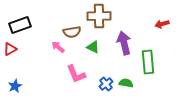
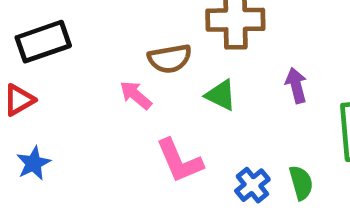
purple arrow: (124, 43) -> (296, 85), size x0.6
green semicircle: (126, 83) -> (301, 183), turned 64
blue star: (15, 86) -> (33, 163), moved

